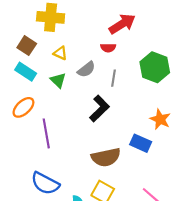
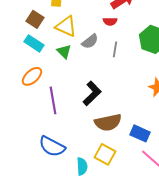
yellow triangle: (60, 53) -> (66, 26), size x1.6
black L-shape: (99, 108) -> (92, 93), moved
blue rectangle: (141, 143) -> (140, 133), moved

